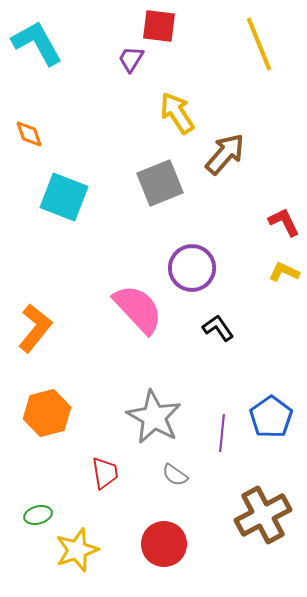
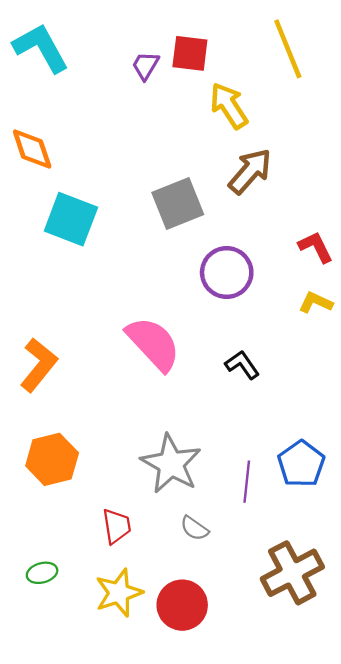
red square: (159, 26) -> (190, 53), moved
yellow arrow: (177, 113) -> (229, 106), moved
orange diamond: (29, 134) -> (32, 149), size x1.4
purple circle: (192, 268) -> (227, 272), moved
yellow star: (77, 550) -> (119, 593), moved

